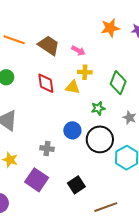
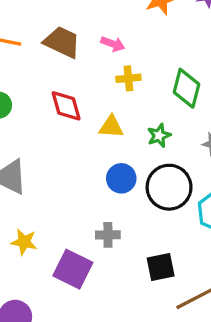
yellow triangle: (73, 87) -> (111, 127), moved
gray cross: (47, 149) -> (108, 235), moved
black square: (76, 185) -> (161, 267), moved, turned 30

